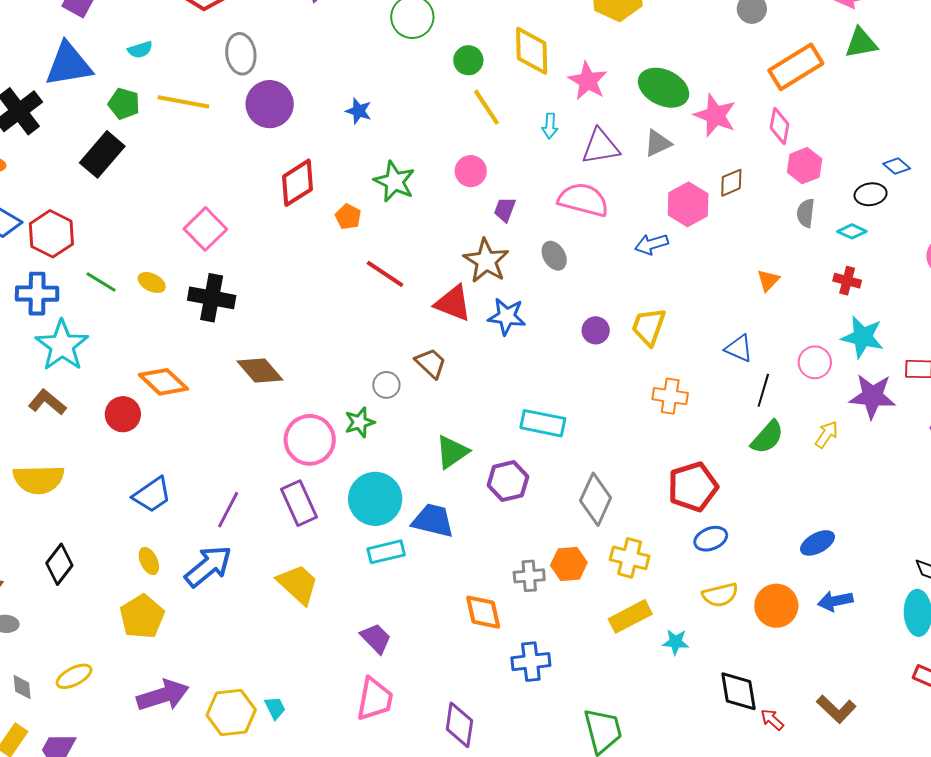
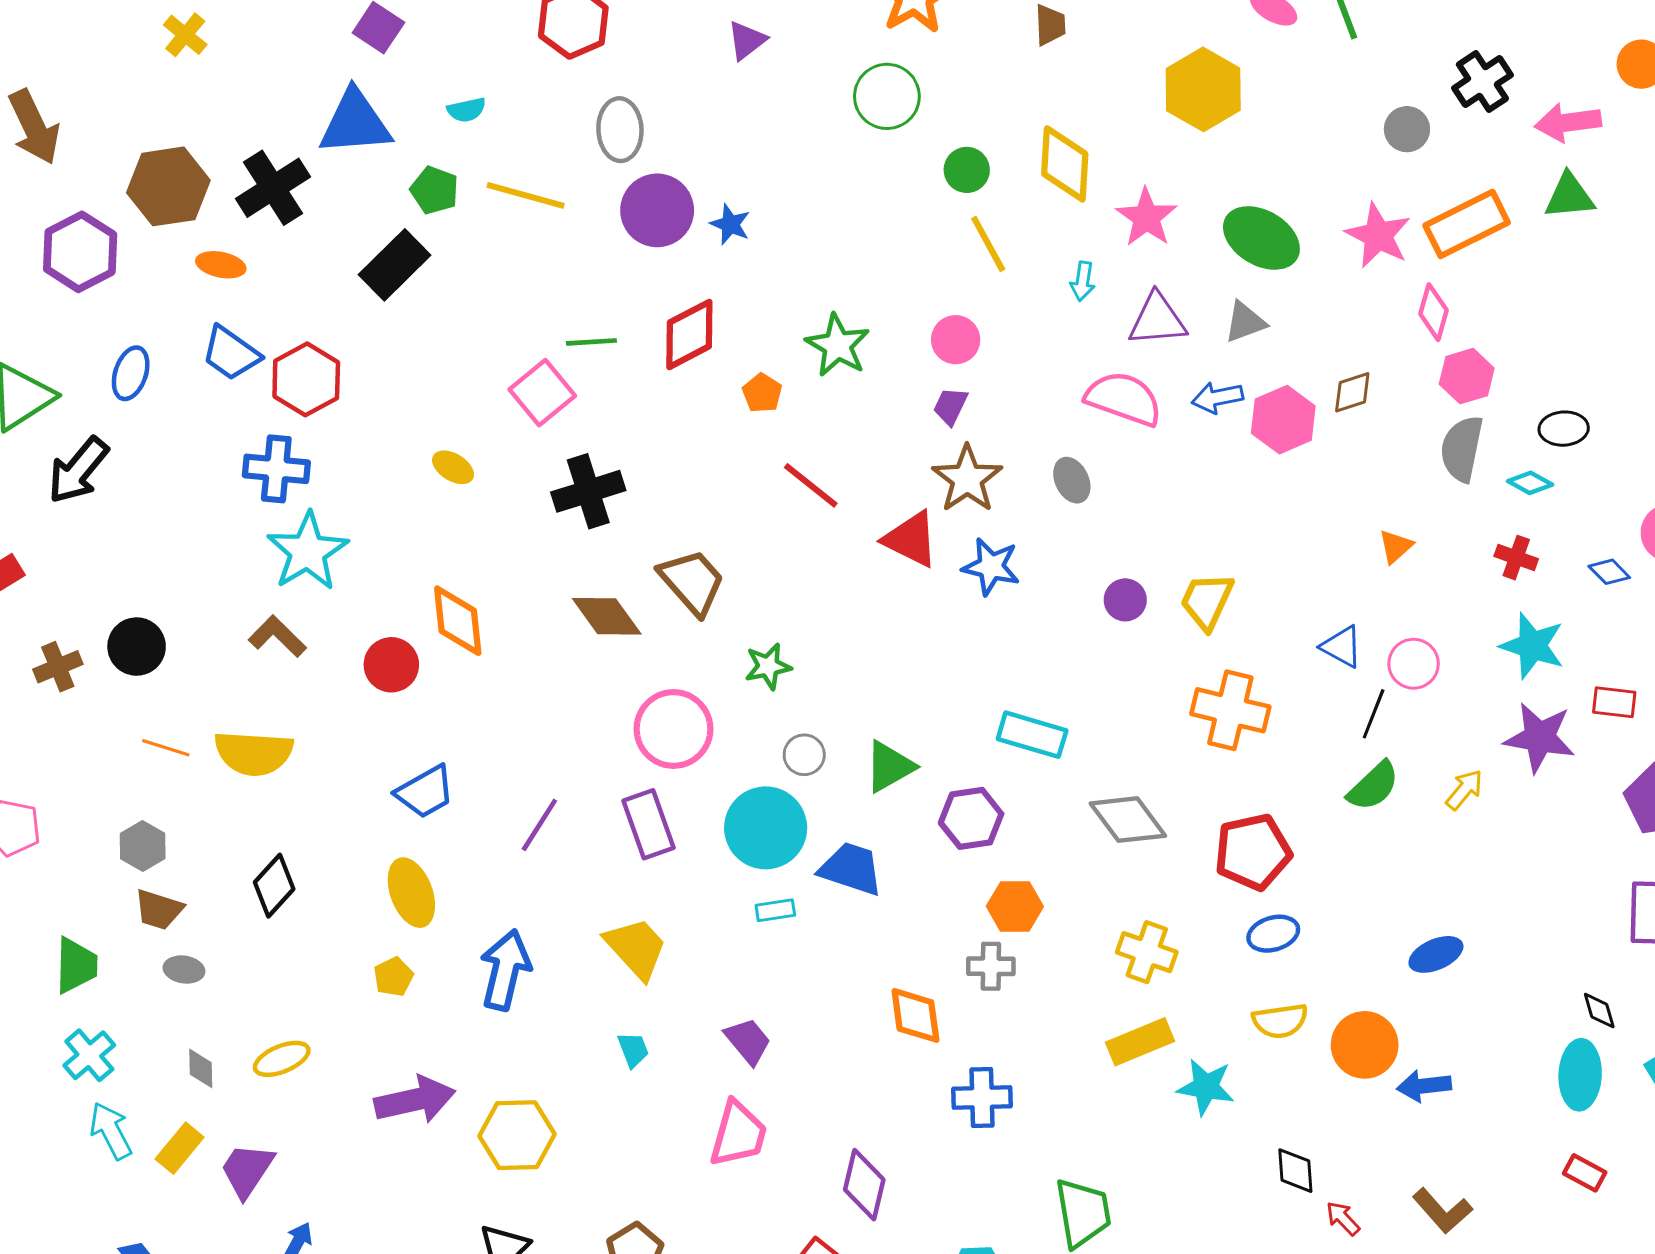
blue star: (359, 111) -> (730, 224), moved
pink star: (715, 115) -> (1378, 235), moved
blue diamond: (897, 166) -> (1609, 572), moved
purple trapezoid: (505, 209) -> (950, 406), moved
gray semicircle: (806, 213) -> (1462, 449), size x1.5
blue arrow: (652, 244) -> (1217, 397), moved
green line: (101, 282) -> (591, 342), moved, turned -40
black cross: (212, 298) -> (588, 491), moved, turned -33
pink circle: (815, 362) -> (1414, 664), moved
brown trapezoid: (431, 363) -> (692, 582), moved, size x1.4
orange diamond: (164, 382) -> (458, 621), turned 36
gray circle: (386, 385) -> (804, 755), moved
orange cross: (670, 396) -> (1230, 710), size x1.4
green star: (360, 422) -> (768, 666), moved
gray diamond: (596, 499) -> (1128, 820), moved, turned -66
cyan rectangle: (386, 552) -> (775, 910), size x0.7
yellow ellipse: (149, 561) -> (411, 893), size x1.6
orange hexagon: (569, 564) -> (1015, 906), moved
blue arrow: (208, 566) -> (505, 970), moved, turned -42
blue arrow: (835, 601) -> (1424, 1086), moved
yellow pentagon: (142, 617) -> (393, 977), size x0.6
cyan star: (676, 642) -> (1206, 1087), size x1.4
black diamond: (739, 691) -> (1295, 1171), size x0.7
cyan trapezoid: (275, 708) -> (633, 1050), moved

